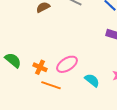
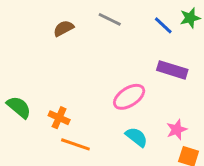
pink ellipse: (67, 64) -> (129, 97), moved

